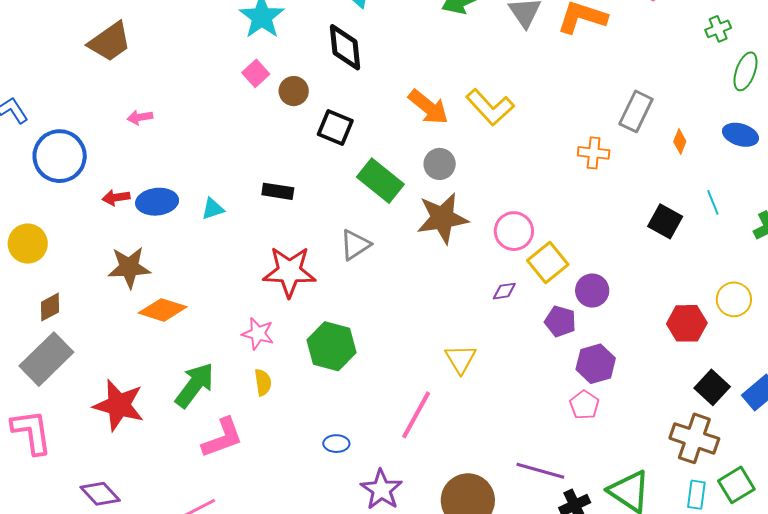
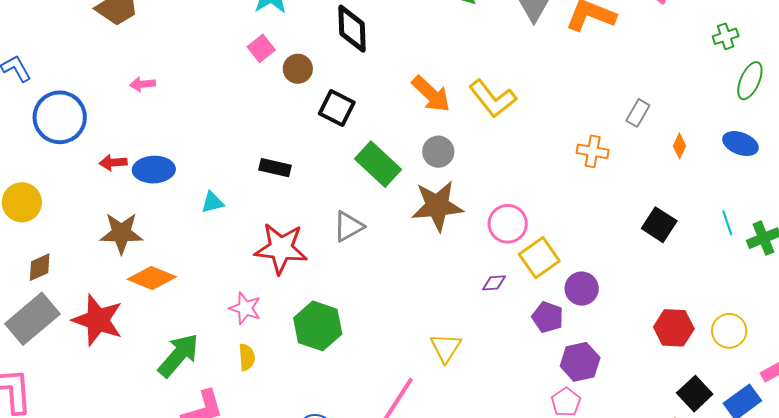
gray rectangle: (636, 111) -> (638, 113), size x0.7
cyan line: (713, 202) -> (727, 223), moved
cyan triangle: (213, 209) -> (212, 202), moved
yellow circle: (734, 299) -> (729, 331), moved
red star: (119, 405) -> (98, 320), moved

